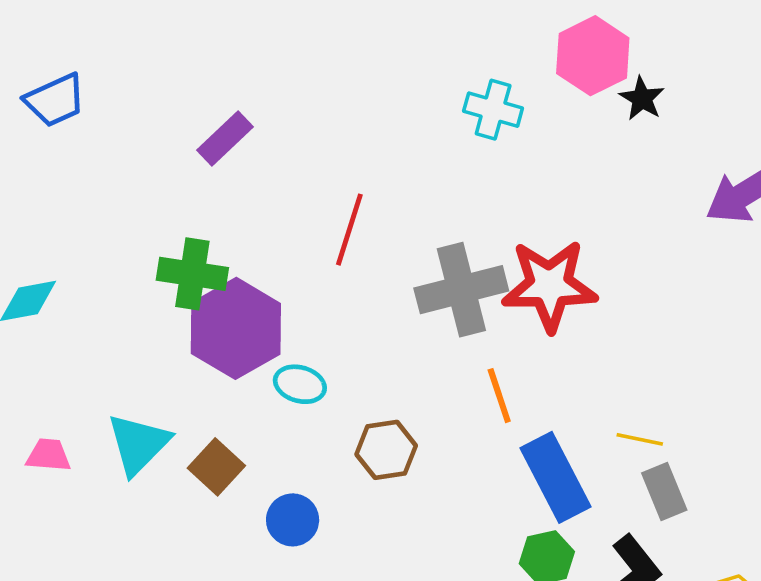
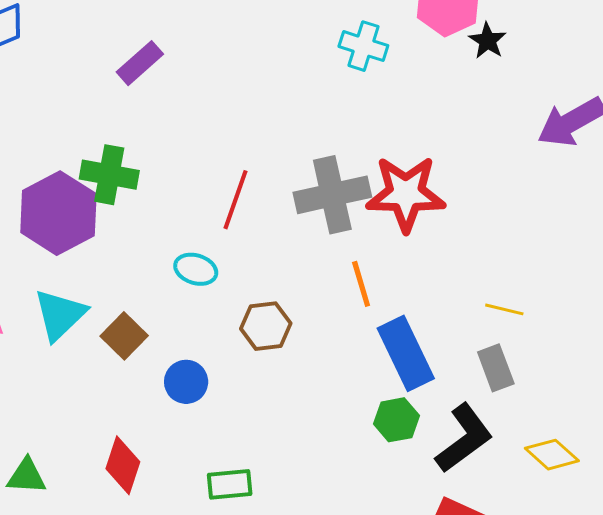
red line: (349, 230) -> (235, 200), moved
purple hexagon: (236, 328) -> (58, 213), moved
yellow line: (640, 439) -> (504, 309), moved

